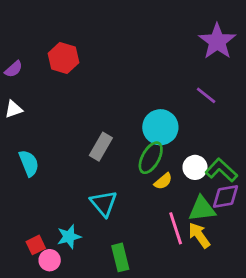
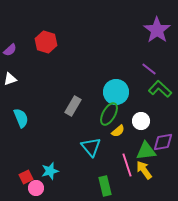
green L-shape: (221, 170) -> (160, 89), moved
cyan triangle: (104, 203) -> (91, 147), moved
green rectangle: (120, 257) -> (105, 186), moved

